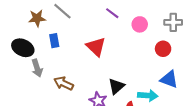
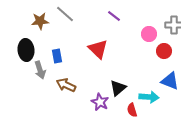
pink circle: (140, 24) -> (149, 34), moved
blue rectangle: (54, 41) -> (57, 56), moved
black ellipse: (23, 48) -> (26, 50), turned 60

